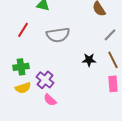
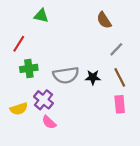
gray semicircle: (58, 35) -> (66, 75), moved
green cross: (21, 67) -> (29, 68), moved

